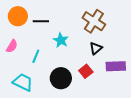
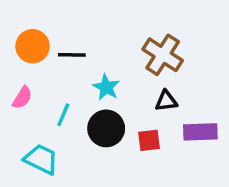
black triangle: (96, 48) -> (166, 101), turned 32
red square: (86, 71) -> (149, 140), turned 32
black circle: (61, 78) -> (106, 128), moved

